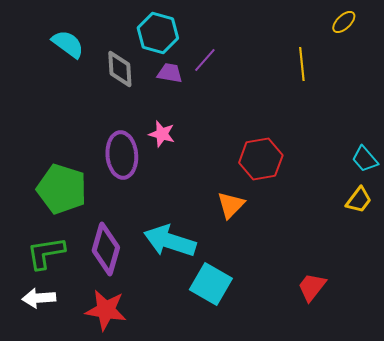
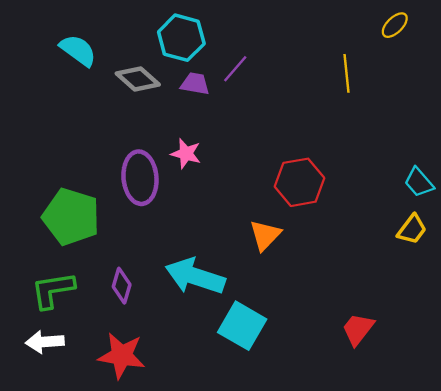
gray diamond: (120, 69) -> (138, 79), turned -45
purple diamond: (106, 249) -> (122, 286), size x0.6

